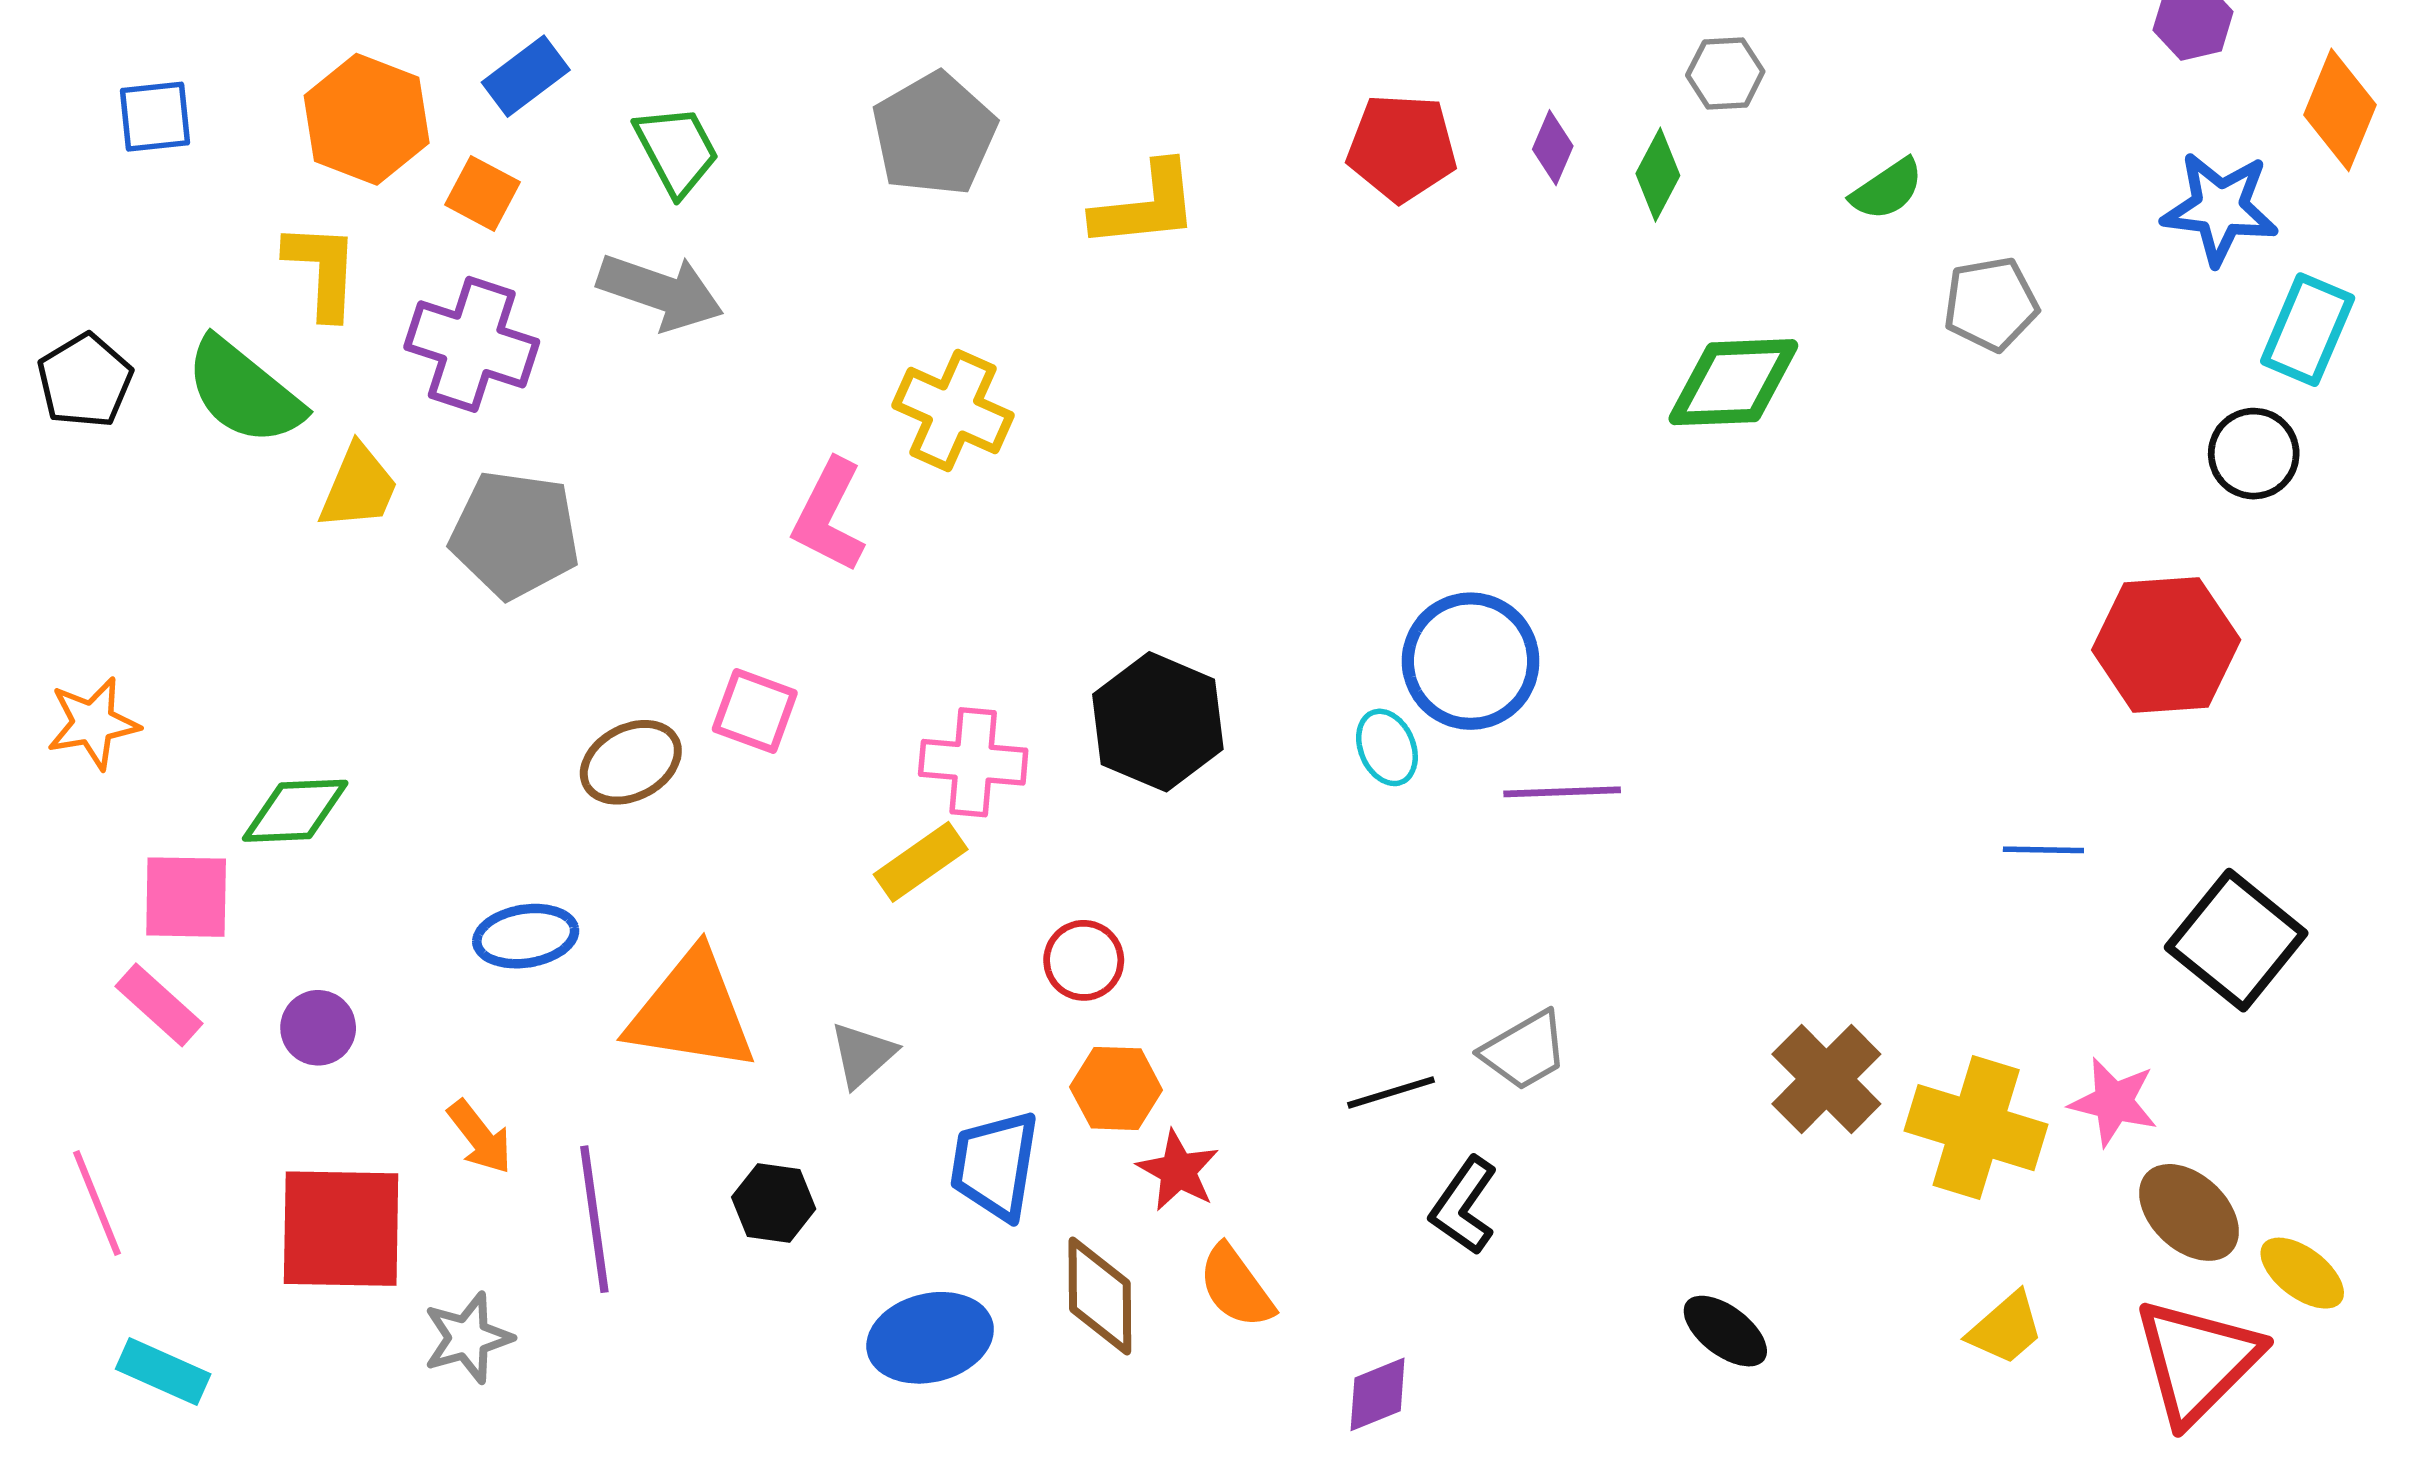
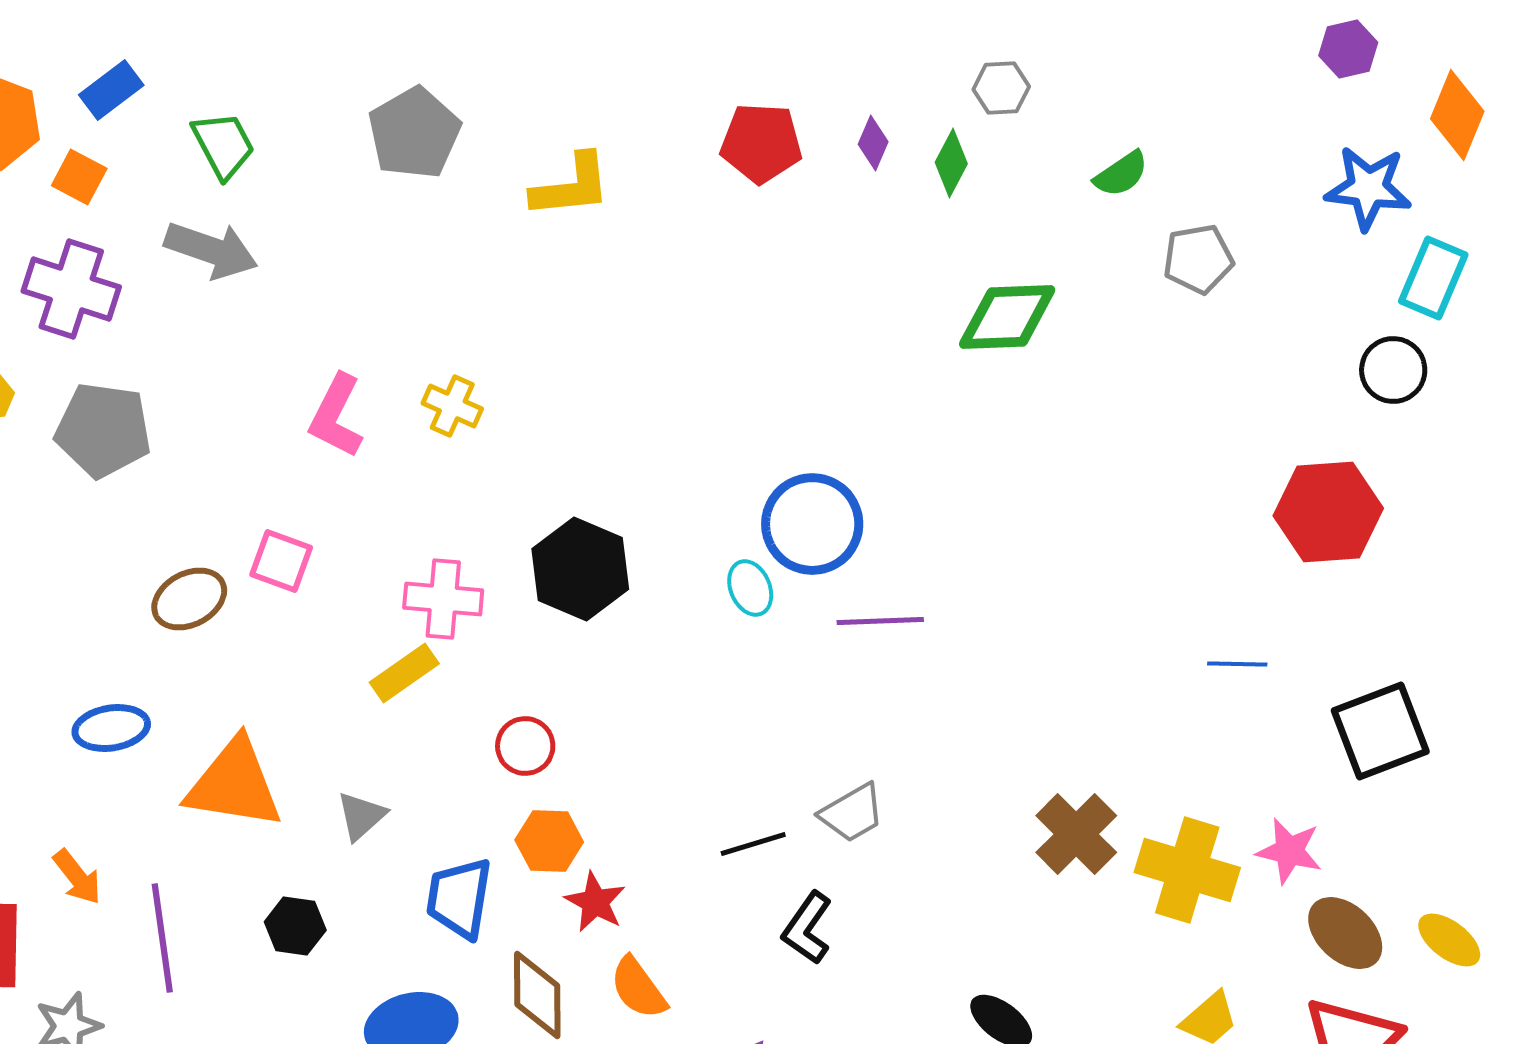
yellow cross: (953, 410) -> (452, 406), moved, size x0.7
black square: (2236, 940) -> (1380, 731), turned 30
yellow ellipse: (2302, 1273) -> (1449, 940), moved

